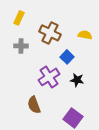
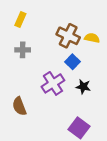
brown cross: (50, 33) -> (68, 36), moved
brown semicircle: (34, 105) -> (19, 106), moved

